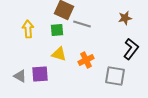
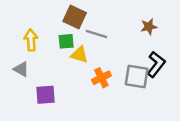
yellow triangle: (59, 54) -> (80, 55), moved
gray triangle: (20, 76) -> (21, 69), moved
gray square: (115, 76) -> (137, 77), moved

